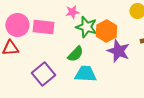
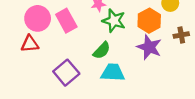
pink rectangle: (43, 27) -> (66, 21), turned 55
orange hexagon: (106, 31) -> (149, 21), moved

